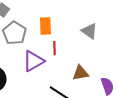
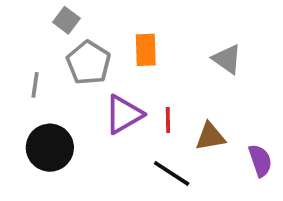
red line: (54, 48) -> (168, 120), moved

